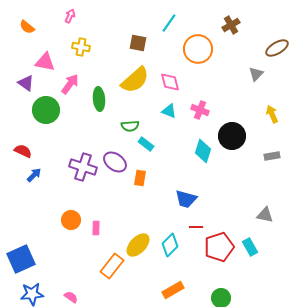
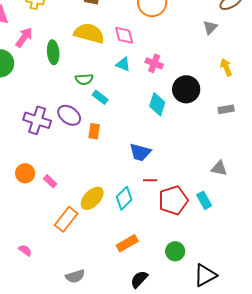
yellow semicircle: (135, 80) -> (89, 33), turned -124
pink rectangle: (96, 228) -> (50, 181), turned -48

